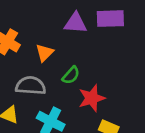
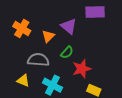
purple triangle: (75, 23) -> (69, 26), moved, turned 36

